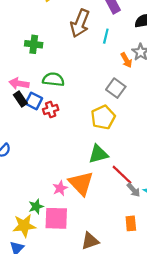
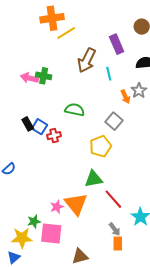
cyan line: (106, 36) -> (109, 74), turned -32
green semicircle: (53, 79) -> (75, 110), moved
pink arrow: (19, 83) -> (29, 78), moved
gray arrow: (133, 190) -> (115, 229), moved

